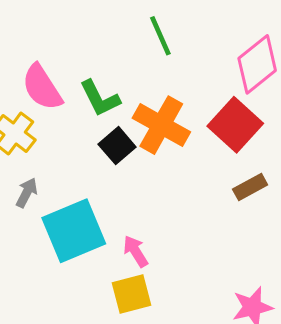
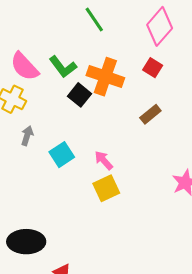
red square: (235, 125) -> (153, 68), size x0.6
brown rectangle: (250, 187) -> (150, 114), moved
cyan square: (74, 231) -> (62, 155), size x0.6

